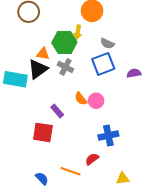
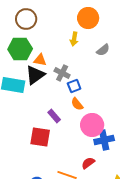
green hexagon: (64, 42) -> (20, 49), moved
gray semicircle: (107, 44) -> (103, 50), turned -64
blue square: (103, 64) -> (74, 86), moved, size x0.6
pink circle: (96, 101) -> (92, 125), moved, size x1.5

